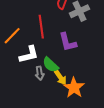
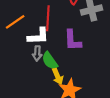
white L-shape: (29, 55) -> (38, 36), moved
gray arrow: (40, 73) -> (37, 53), moved

